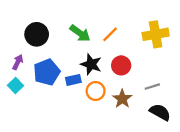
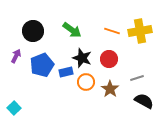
orange line: (110, 34) -> (112, 31), moved, turned 63
cyan square: (15, 85) -> (14, 108), moved

